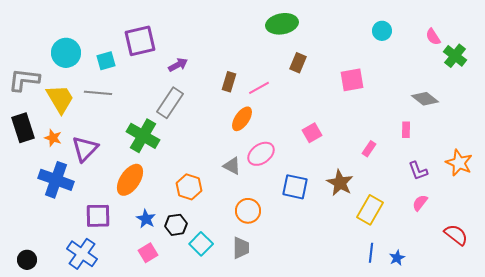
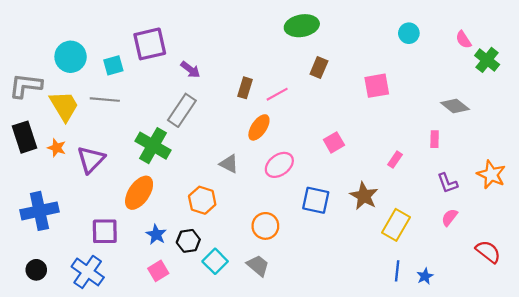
purple arrow: (178, 65) -> (190, 70), turned 66
gray triangle: (232, 166) -> (229, 164), moved
blue cross: (56, 180) -> (39, 211), moved, turned -32
gray trapezoid: (241, 248) -> (258, 266), turned -50
black circle: (27, 260) -> (36, 270), moved

